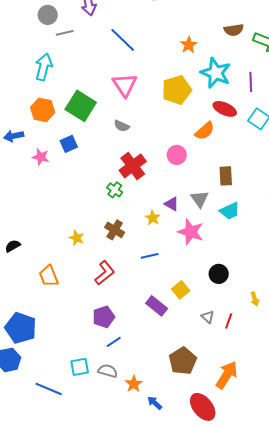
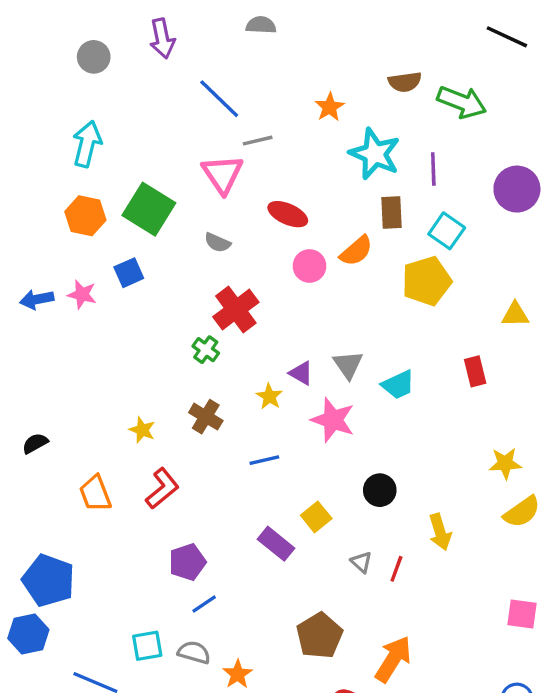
gray line: (65, 33) -> (258, 141), moved
yellow pentagon: (177, 90) -> (427, 281), moved
red ellipse: (225, 109) -> (288, 214), moved
blue arrow: (14, 136) -> (37, 299), moved
pink circle: (177, 155) -> (309, 266), moved
brown rectangle: (226, 176) -> (391, 212), moved
red L-shape: (105, 273) -> (162, 488), moved
yellow arrow: (255, 299) -> (440, 532), size x1.5

